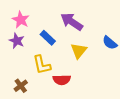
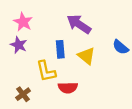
blue rectangle: (48, 38) -> (60, 49), moved, turned 42
yellow triangle: (79, 51) -> (87, 56), turned -30

